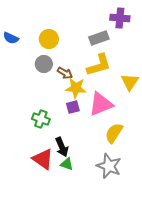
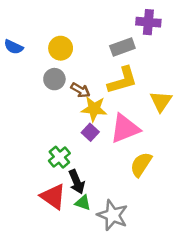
purple square: (73, 107) -> (90, 132), turned -32
green cross: (41, 119) -> (59, 157), moved, turned 30
gray star: (109, 166) -> (113, 215), moved

